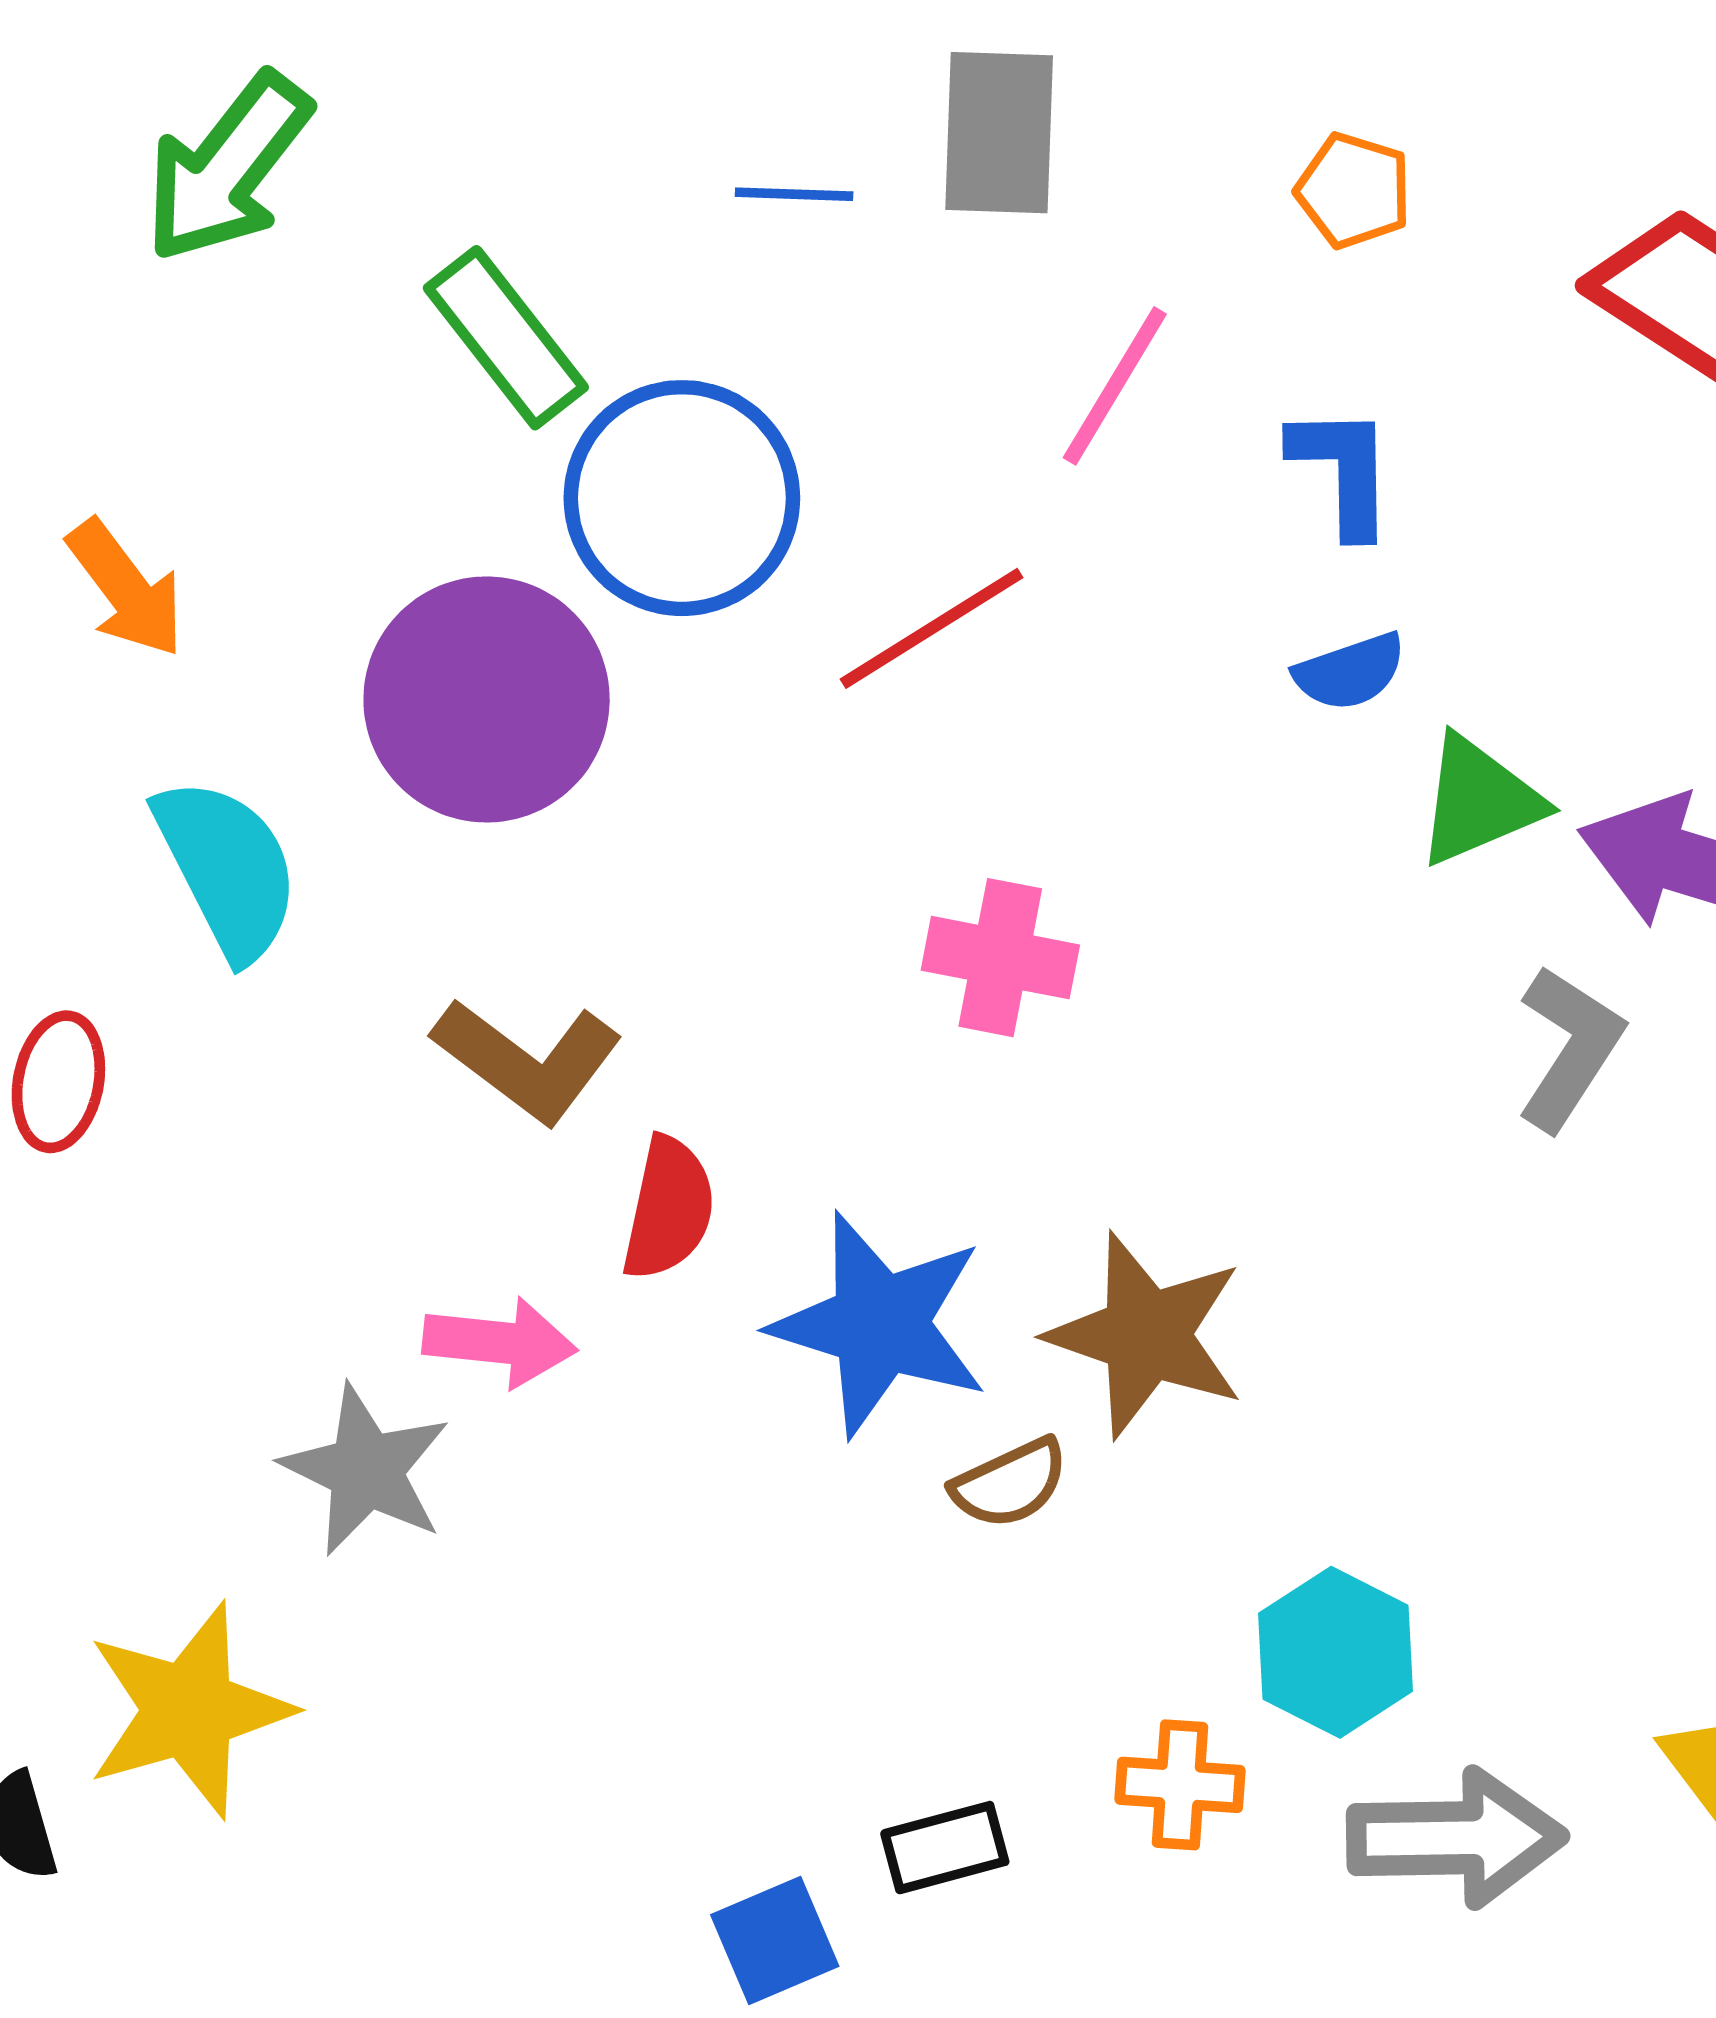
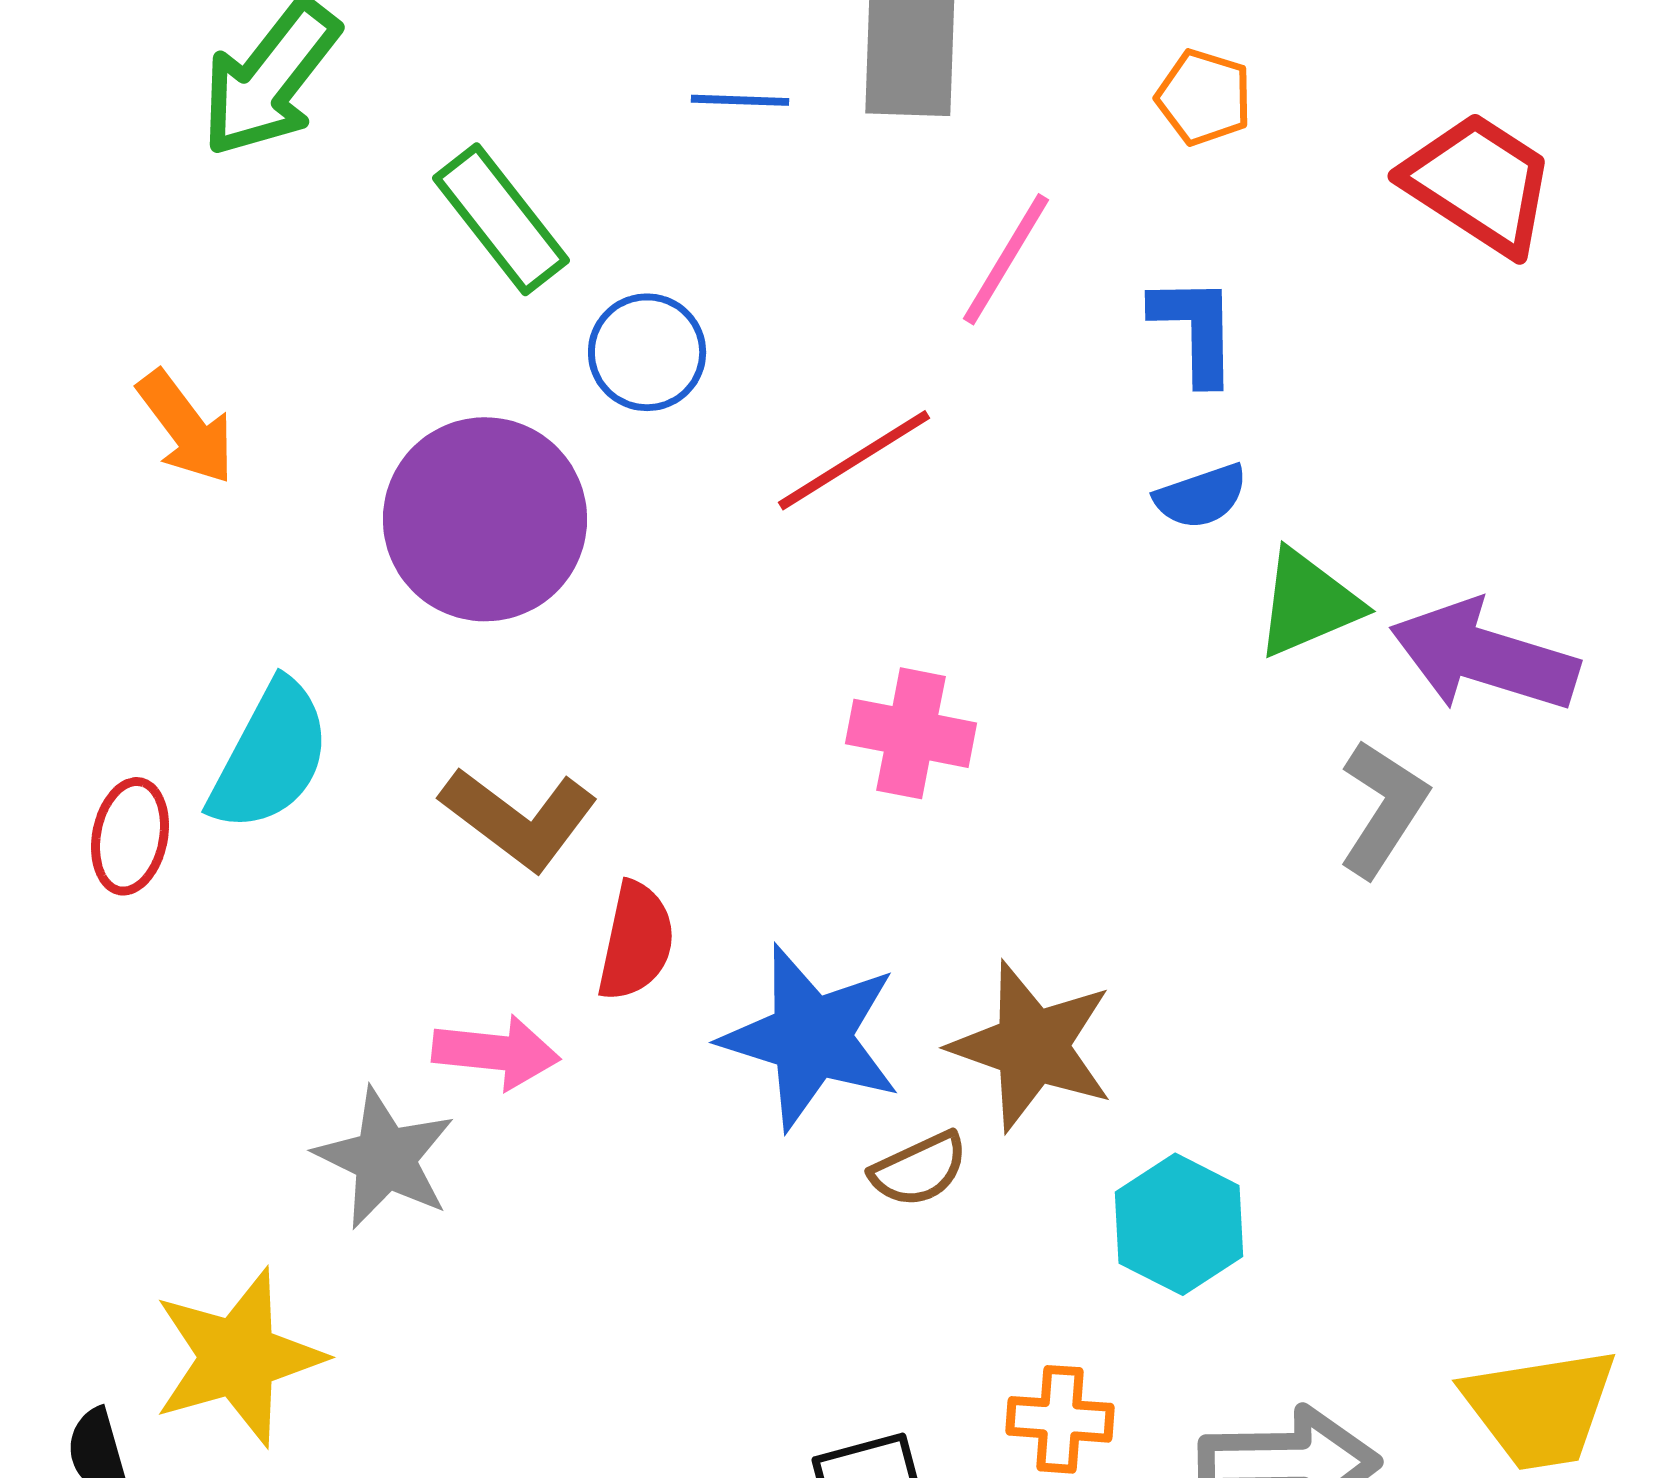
blue circle: (682, 498) -> (647, 352), size x0.6
cyan semicircle: (227, 868) -> (270, 756), moved, turned 55
cyan hexagon: (1336, 1652) -> (1179, 1224), moved

